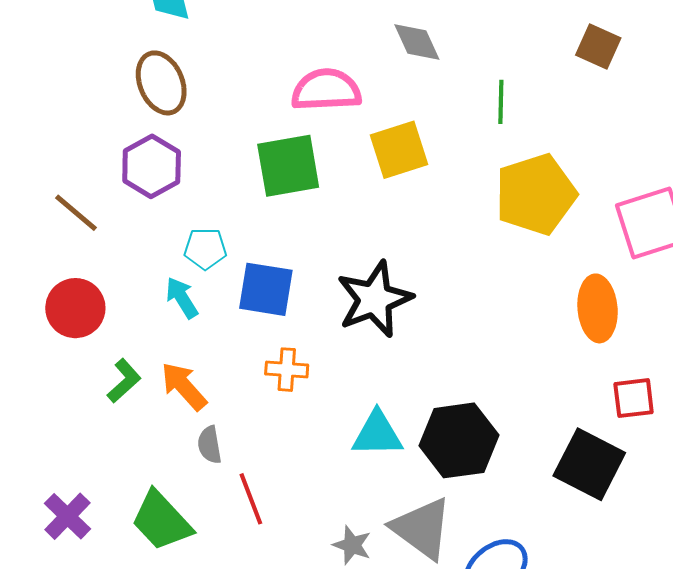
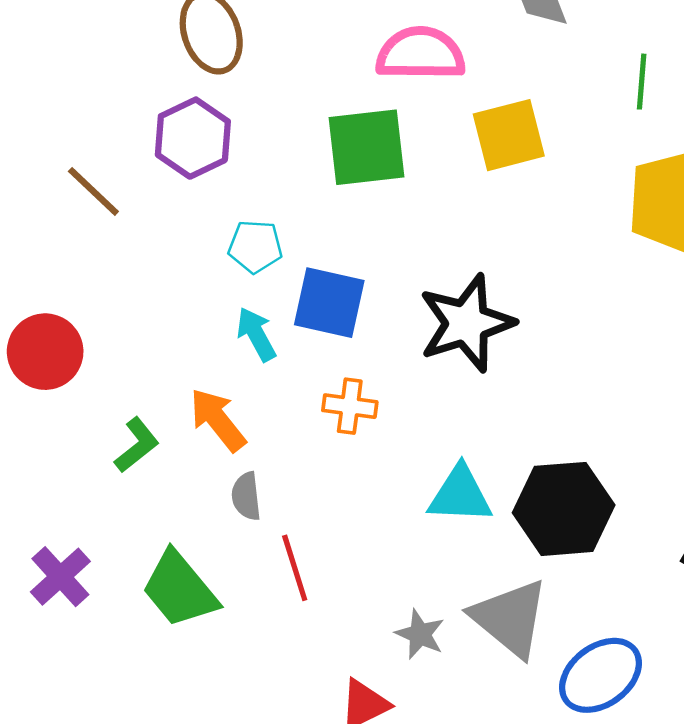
cyan arrow: (182, 298) -> (256, 334), moved
red circle: (75, 308) -> (45, 352), moved
green L-shape: (124, 381) -> (137, 445), moved

